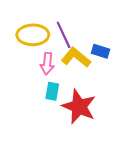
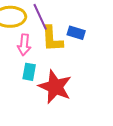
yellow L-shape: (76, 57) -> (52, 39), turned -132

